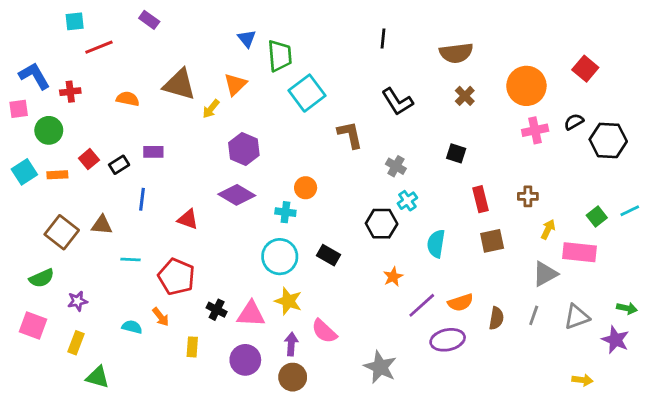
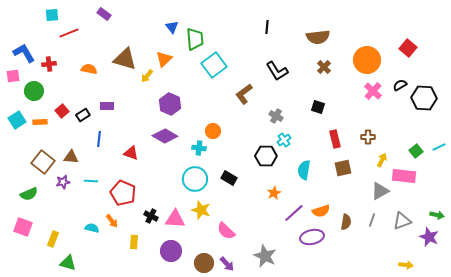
pink cross: (535, 130) -> (373, 91), turned -36
brown L-shape: (350, 135) -> (244, 94), turned -115
purple star: (77, 301) -> (63, 182), moved
purple arrow: (291, 344) -> (227, 264), moved, turned 133

